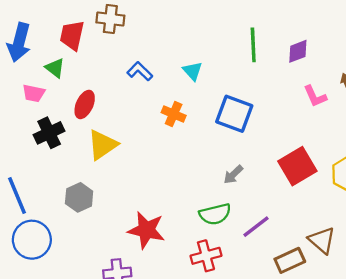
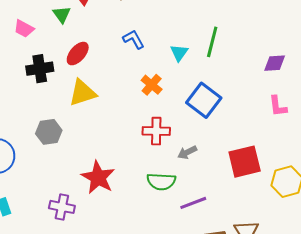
green line: (253, 45) -> (212, 42), moved
pink trapezoid: (34, 93) -> (24, 29), moved
red cross: (206, 256) -> (156, 131), moved

